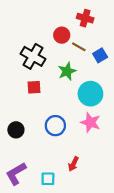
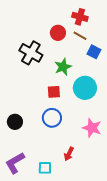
brown line: (79, 47) -> (80, 36), moved
blue square: (100, 55) -> (94, 52), turned -32
red square: (34, 87) -> (54, 92), moved
pink star: (90, 122) -> (92, 128), moved

